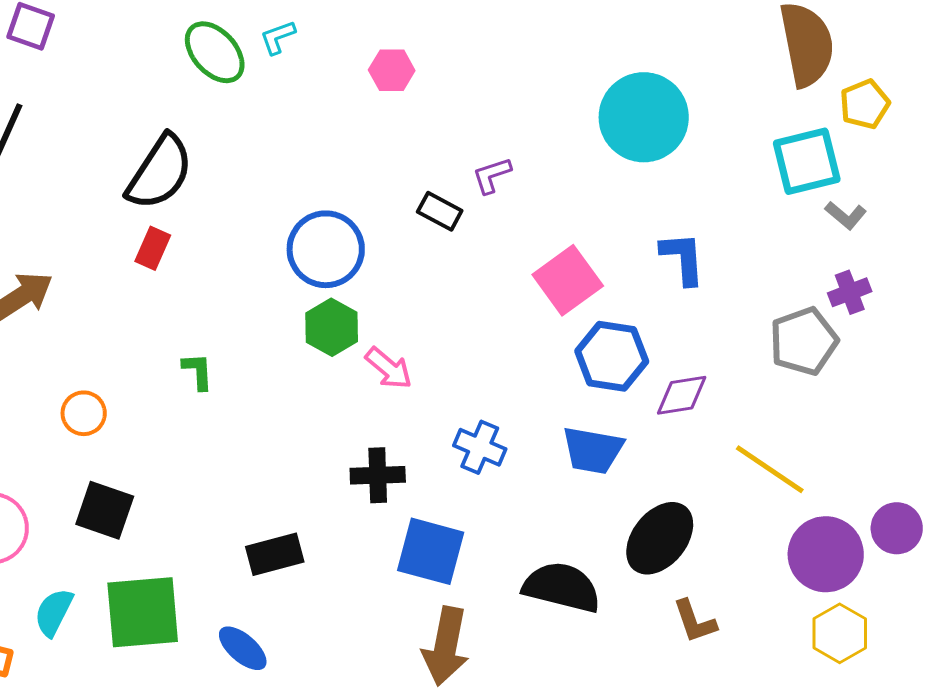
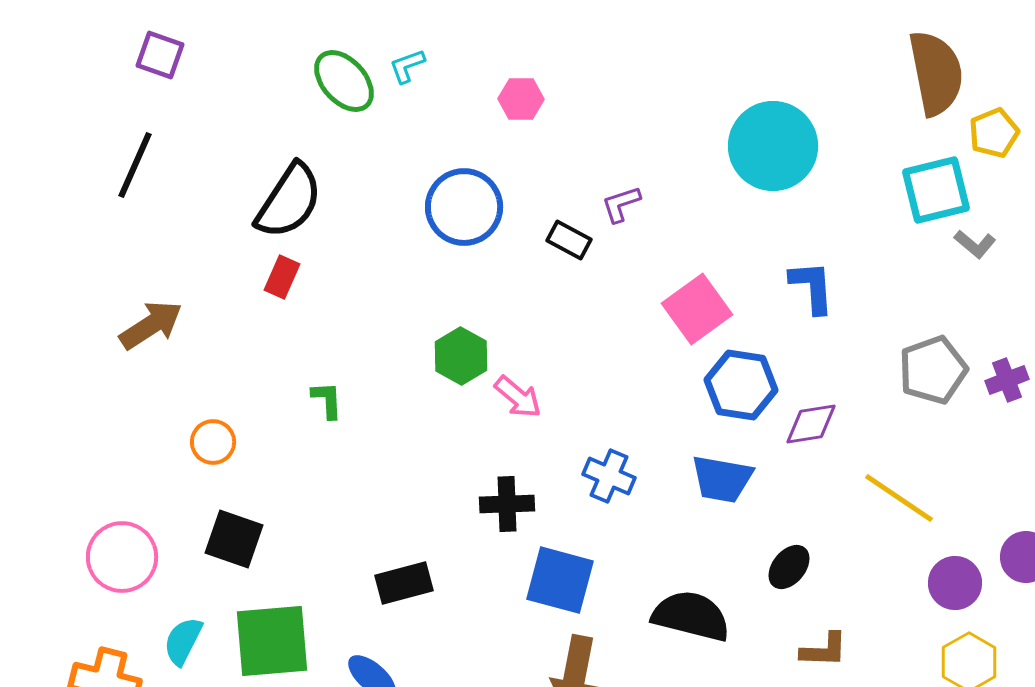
blue circle: (326, 249) -> (464, 207), moved
purple cross: (850, 292) -> (1007, 380), moved
black ellipse: (660, 538) -> (789, 567), size x0.6
purple circle: (826, 554) -> (955, 583), size x0.7
brown L-shape: (695, 621) -> (824, 650), turned -69

